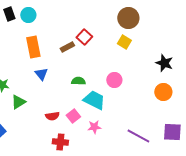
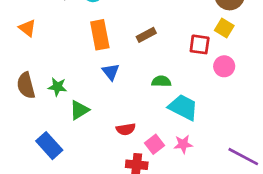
red square: (84, 37) -> (200, 44), moved, turned -35
pink circle: (114, 80) -> (224, 66), moved
pink square: (73, 116) -> (154, 144), moved

